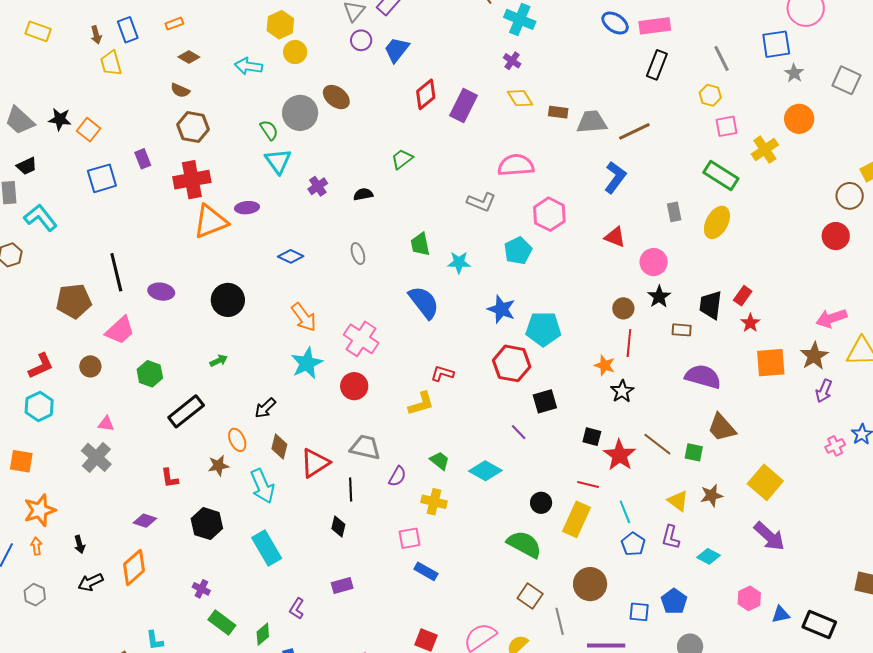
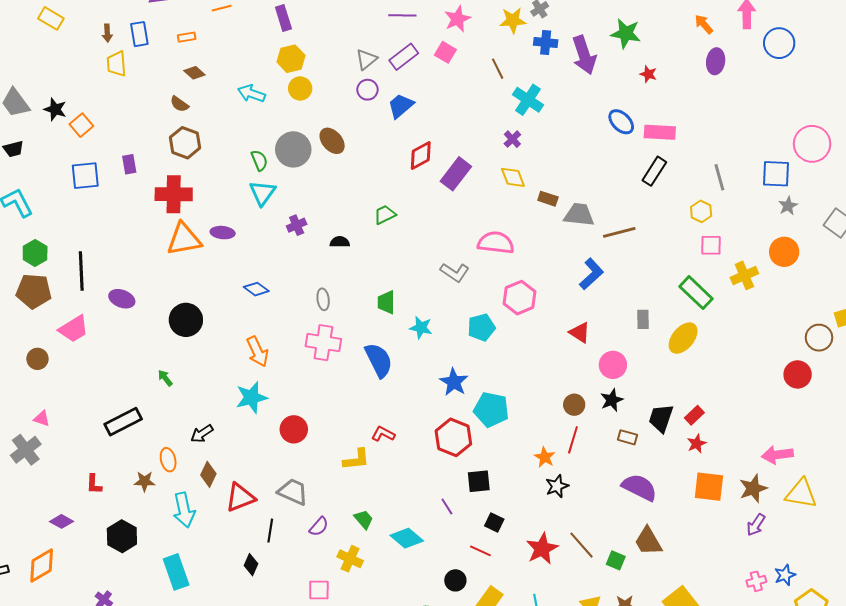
pink cross: (361, 339) -> (323, 343), moved, turned -36
green arrow: (219, 361) -> (165, 378), turned -114
green hexagon: (150, 374) -> (35, 253), moved
black square: (592, 437) -> (494, 522), moved
red line: (588, 484) -> (480, 551), moved

